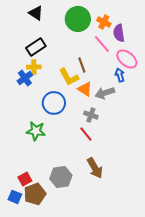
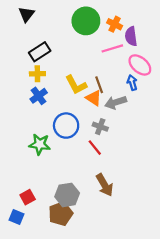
black triangle: (36, 13) -> (26, 14), moved, turned 35
pink line: (102, 44) -> (112, 48), turned -66
brown line: (82, 65) -> (99, 85), moved
blue cross: (25, 78) -> (39, 96), moved
blue circle: (54, 103) -> (66, 126), moved
brown pentagon: (35, 194) -> (61, 214), moved

